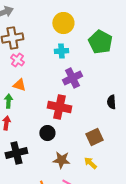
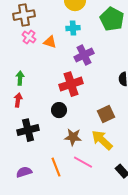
orange triangle: (19, 85) -> (50, 42), moved
red cross: (59, 107) -> (71, 84), turned -30
yellow arrow: (90, 163) -> (102, 140), size x1.6

